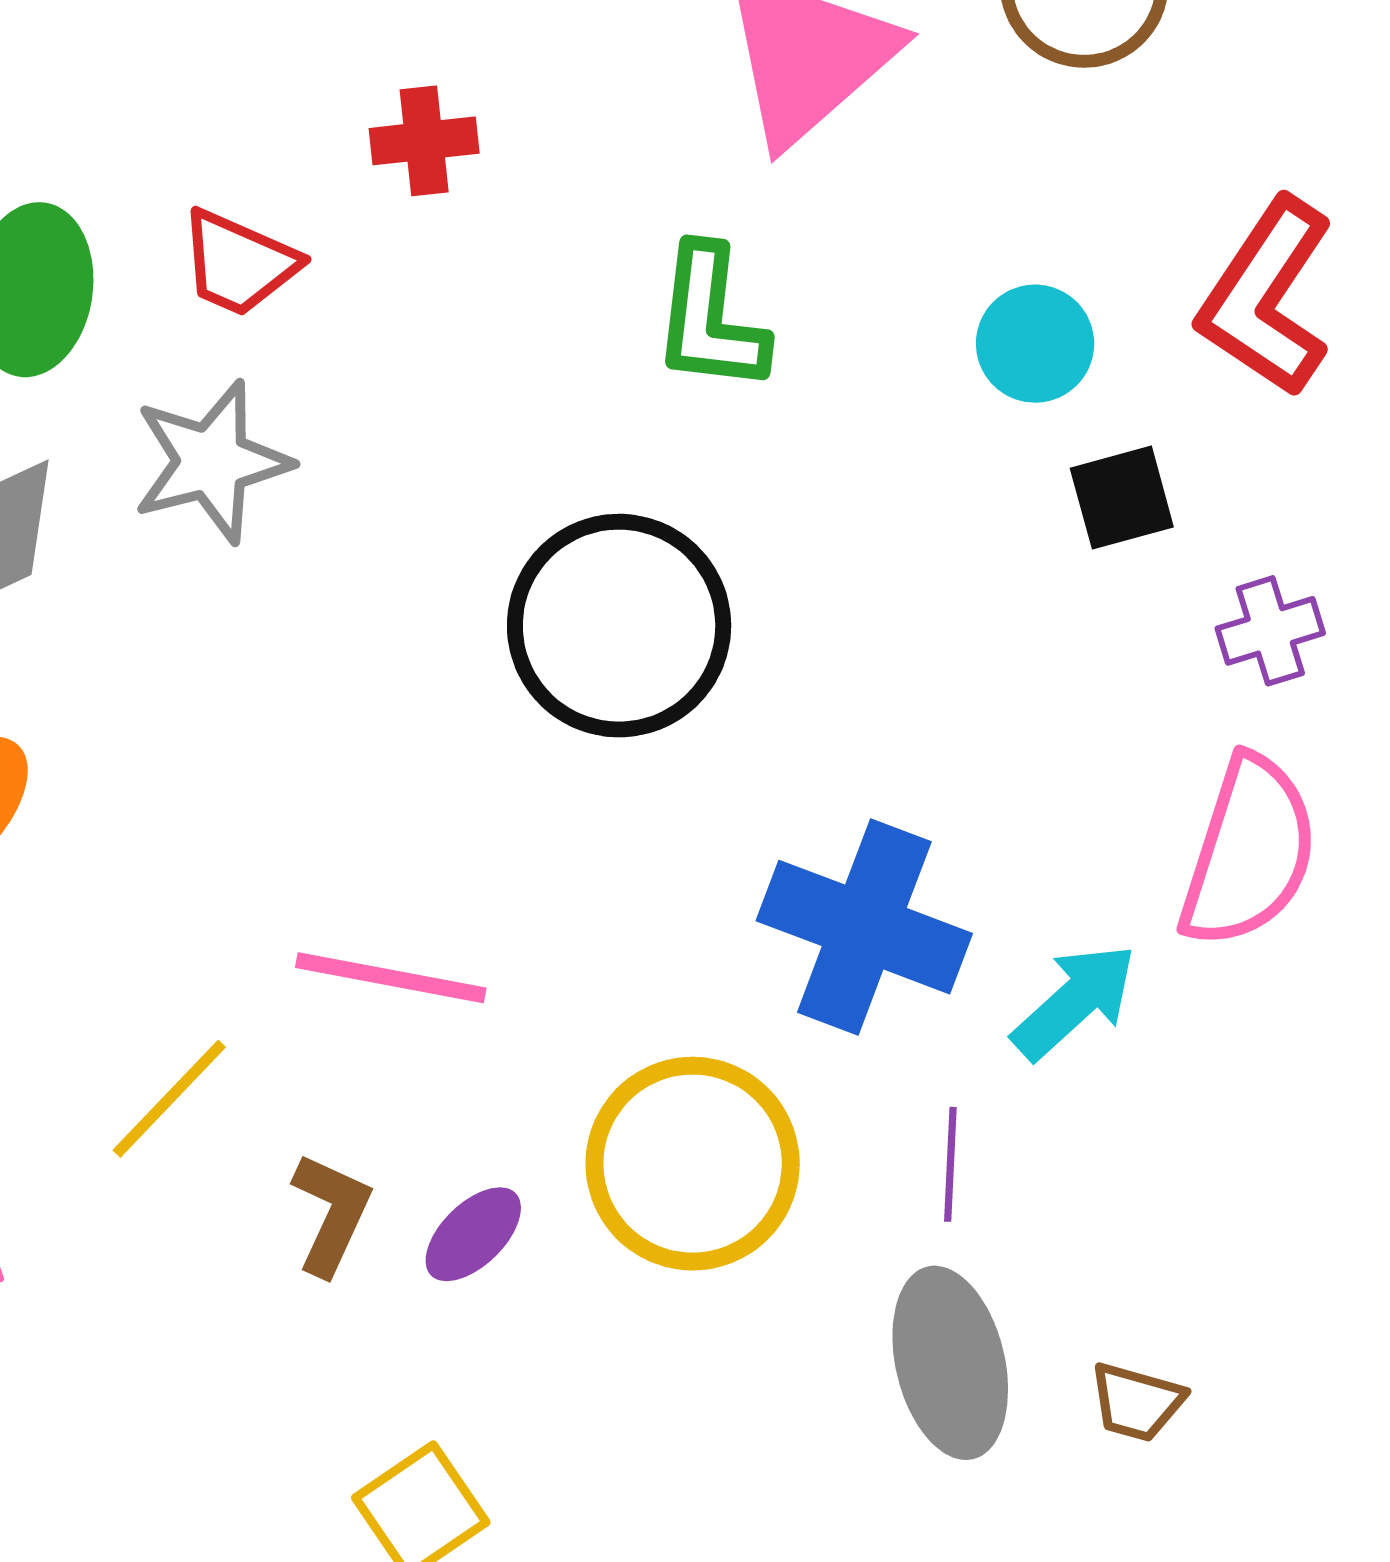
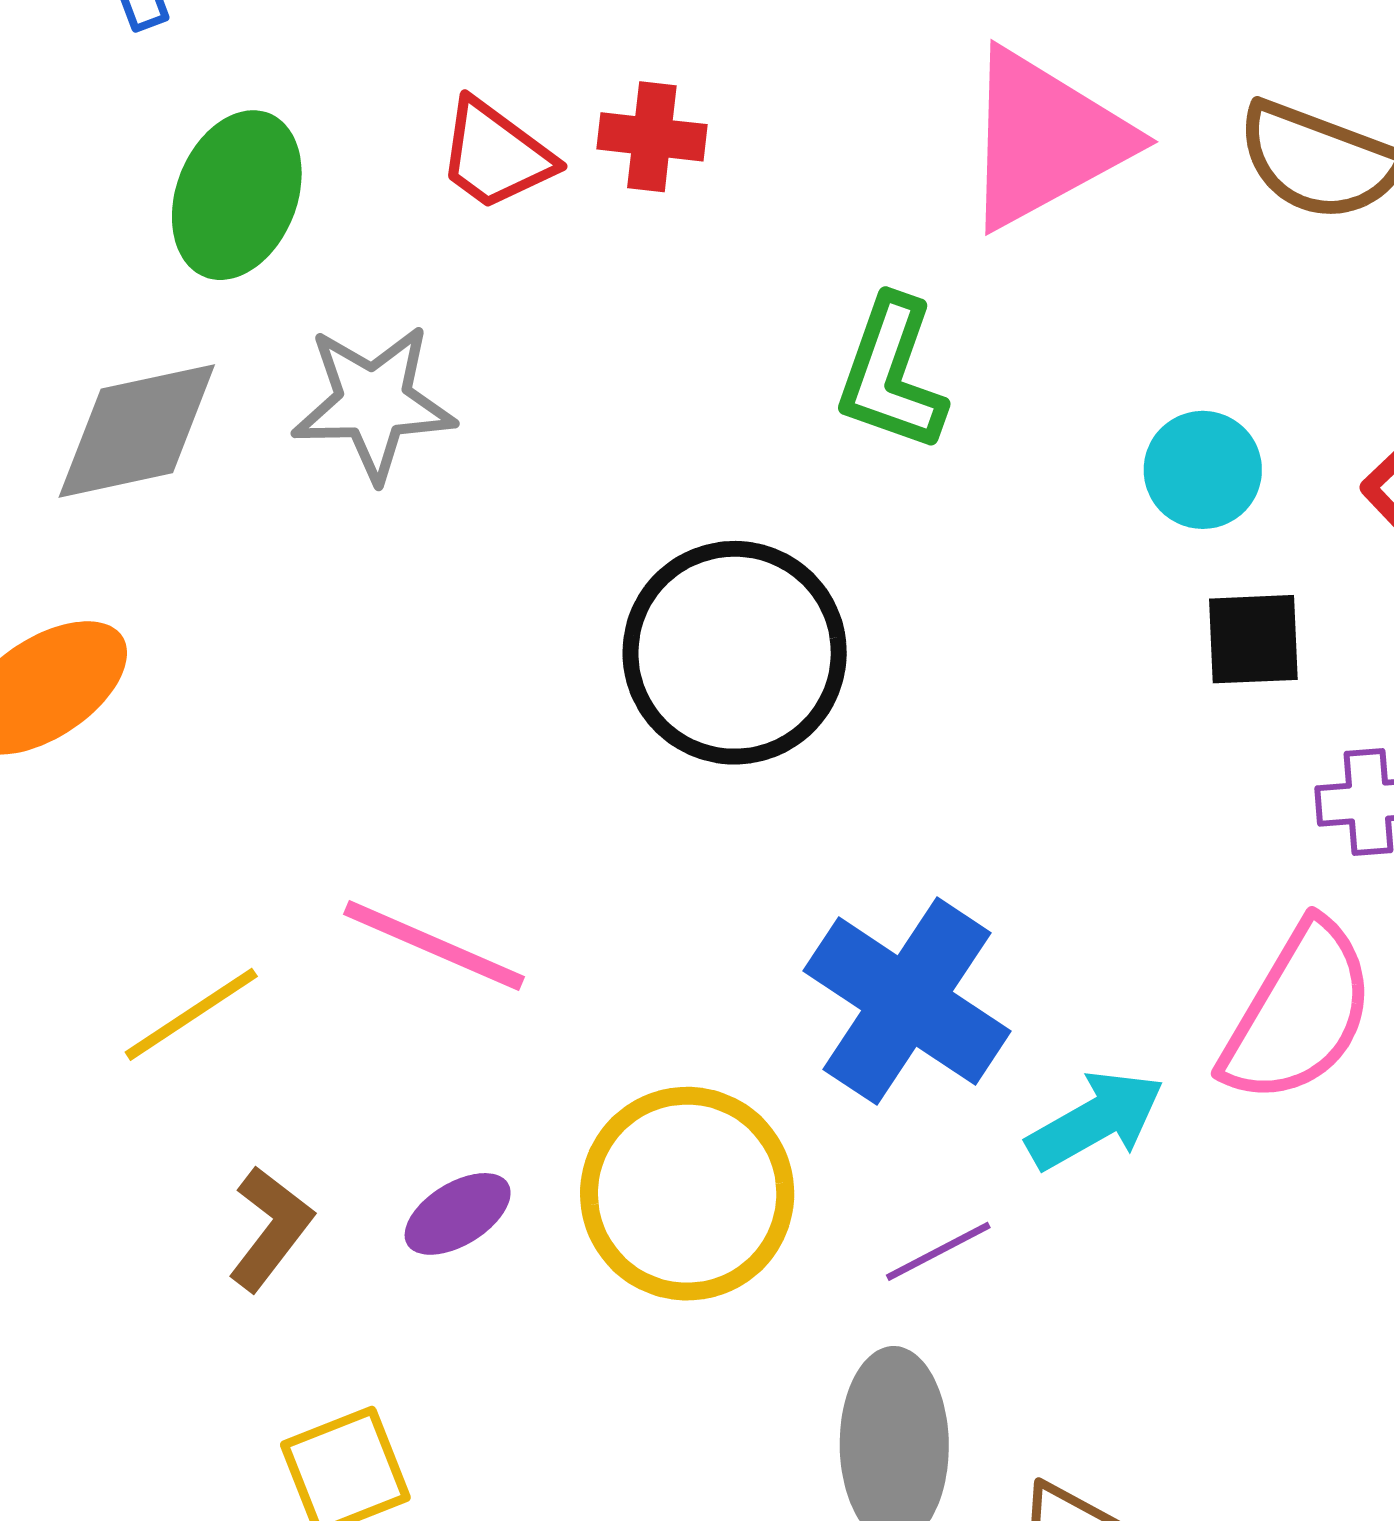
red trapezoid: (239, 263) -> (496, 155), moved
purple line: (950, 1164) -> (938, 1251), turned 47
brown L-shape: (331, 1214) -> (270, 1228), moved

